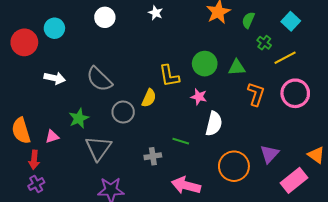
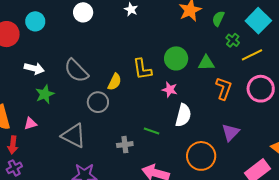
cyan square: (291, 21) -> (258, 21), size x1.4
yellow semicircle: (149, 98) -> (115, 82), moved
green star: (79, 118) -> (45, 94), moved
gray triangle: (98, 148) -> (74, 136), turned -40
purple triangle: (269, 154) -> (231, 132), moved

